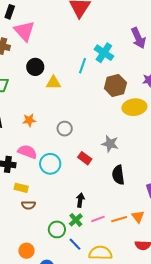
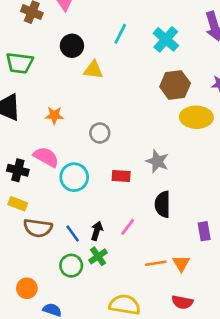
cyan line: (82, 66) -> (120, 34), moved
red rectangle: (85, 158) -> (121, 176), turned -40
yellow rectangle: (21, 188) -> (18, 204), moved
black arrow: (80, 200) -> (97, 231), moved
brown semicircle: (28, 205) -> (38, 228), size x1.5
pink line: (98, 219) -> (128, 227), moved, turned -40
blue line: (75, 244) -> (73, 233), moved

